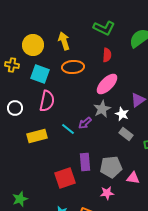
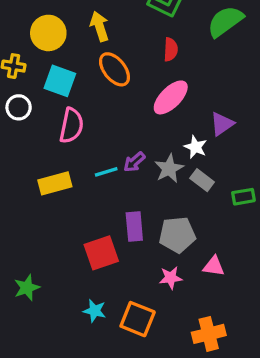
orange ellipse: (73, 67) -> (114, 69), turned 55
white circle: (15, 108) -> (19, 107), moved
gray star: (102, 109) -> (169, 169), moved
cyan line: (68, 129) -> (106, 172), turned -56
pink triangle: (133, 178) -> (214, 266), moved

